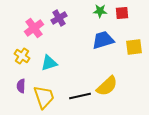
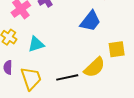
blue trapezoid: (103, 40) -> (90, 21), turned 145
yellow square: (134, 47) -> (117, 49), moved

